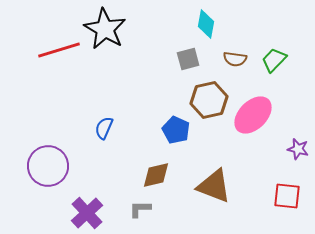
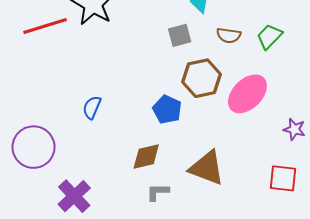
gray L-shape: (140, 209) -> (158, 192), moved

